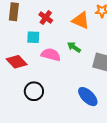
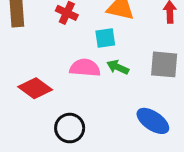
cyan square: (33, 37) -> (105, 38), moved
green arrow: (74, 47) -> (118, 67), moved

